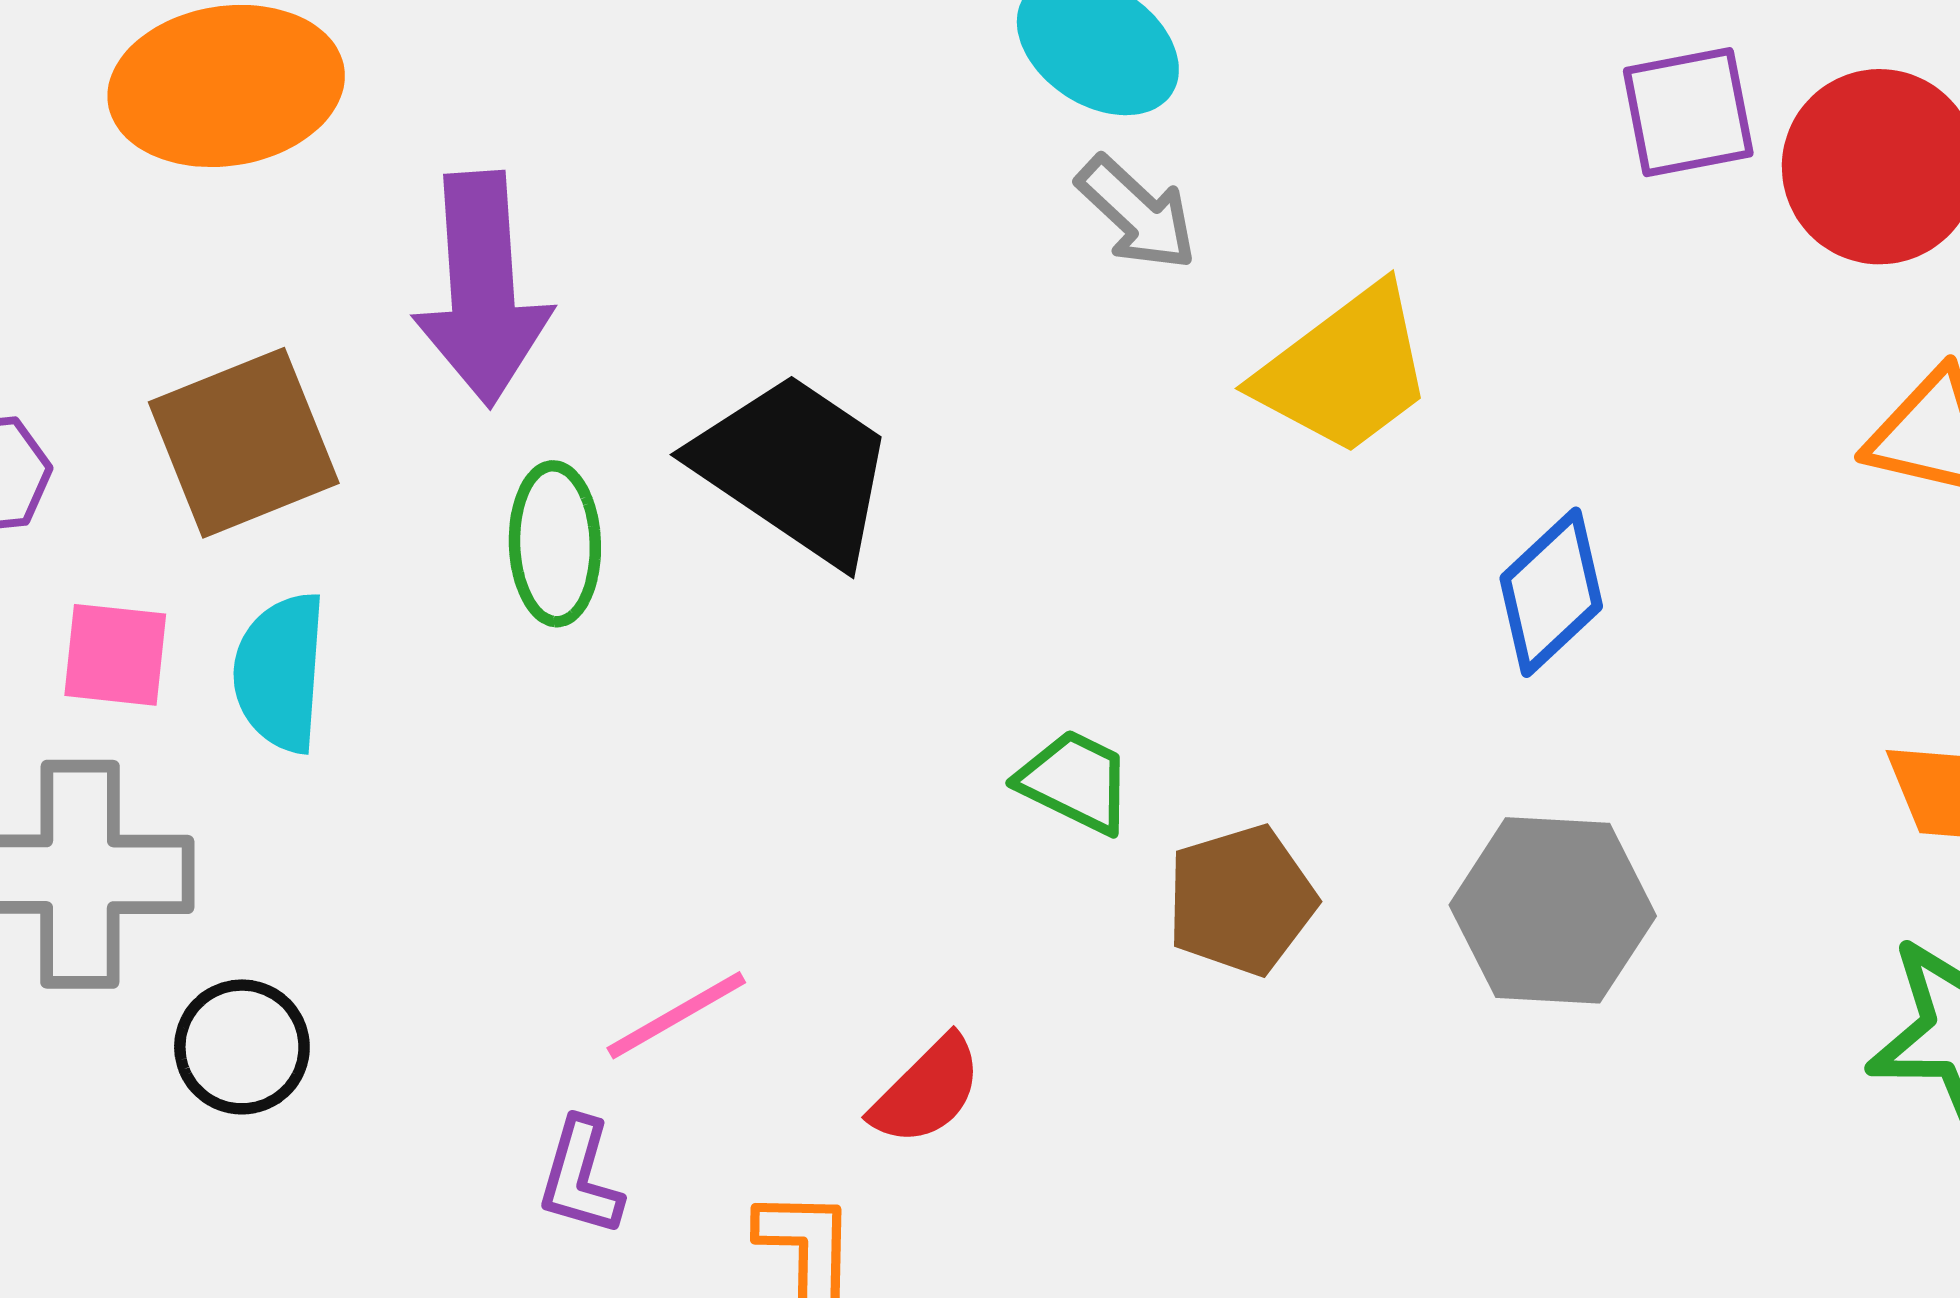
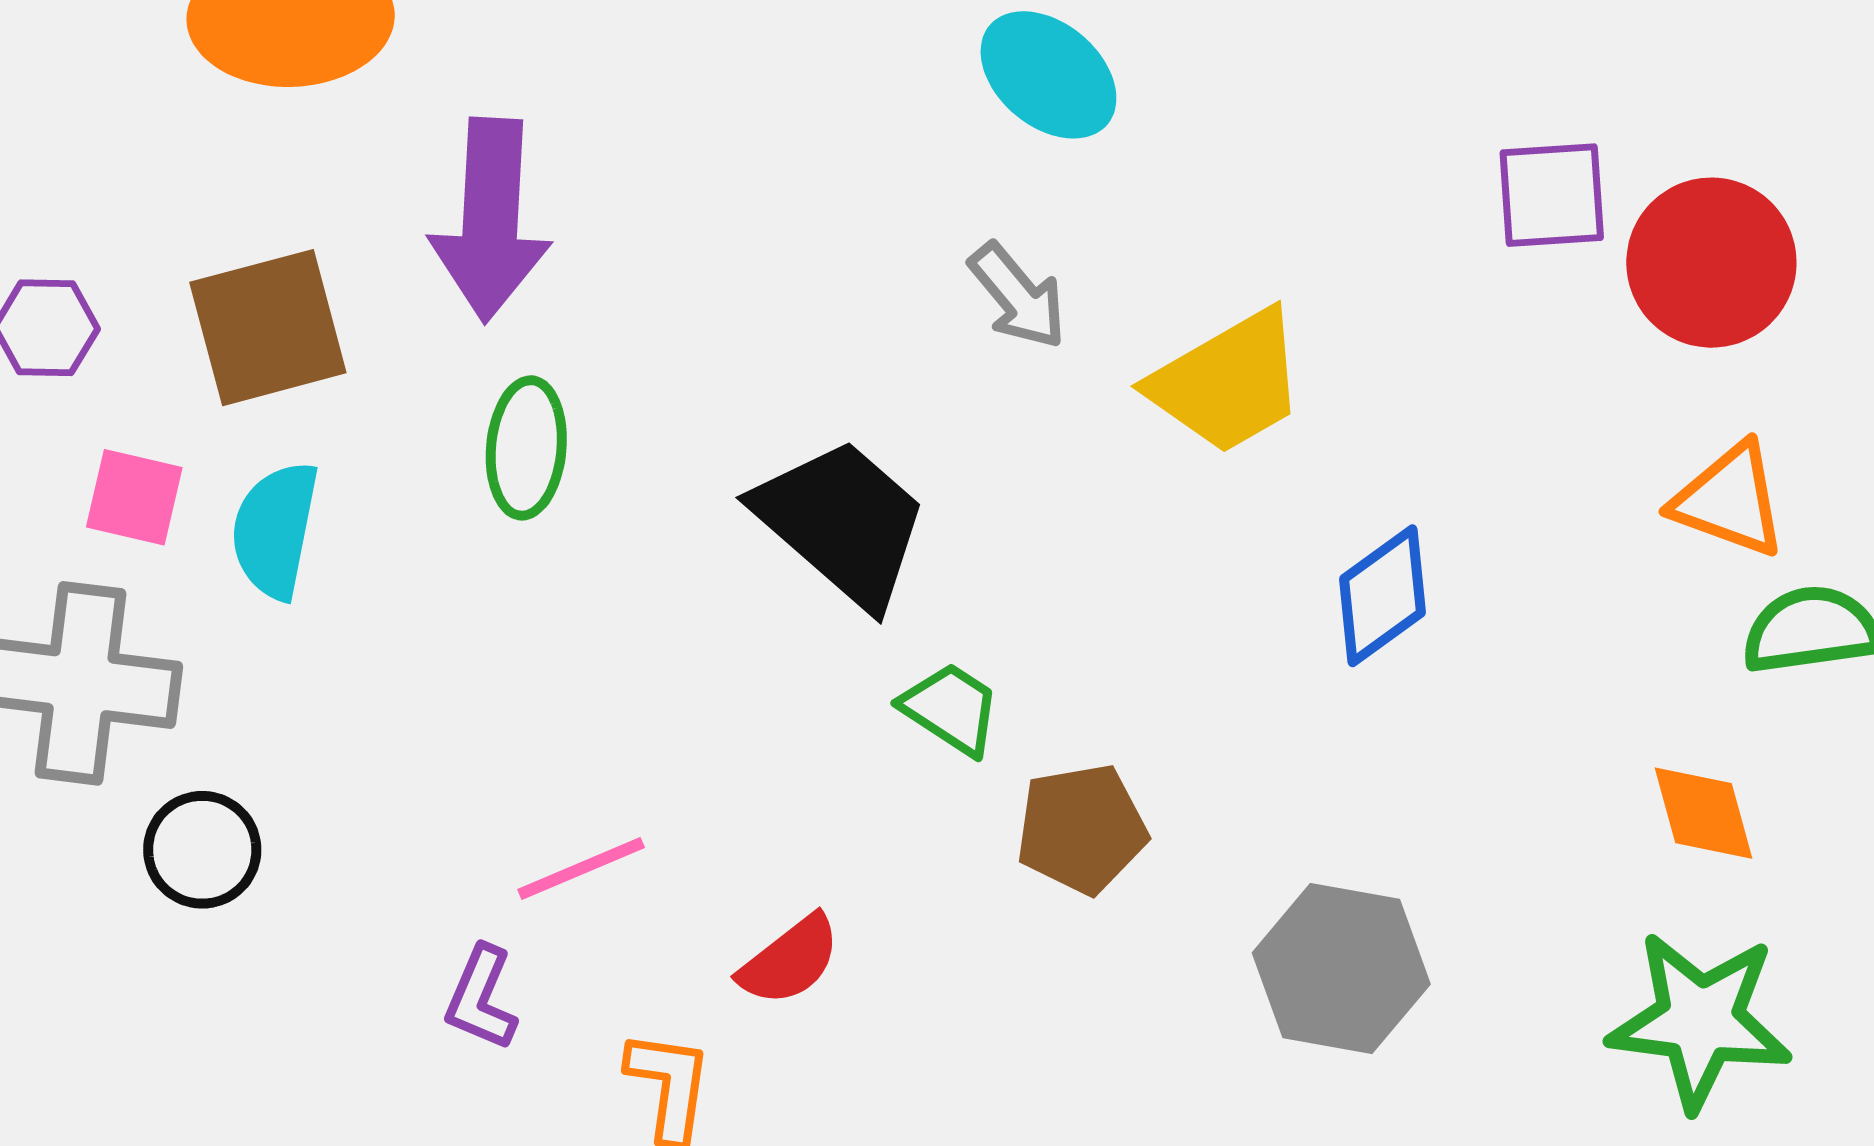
gray arrow: (1137, 213) -> (1018, 296), moved
black trapezoid: (795, 468) -> (842, 522), moved
gray hexagon: (1553, 910) -> (1341, 968), moved

